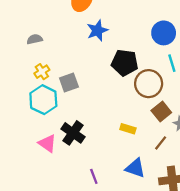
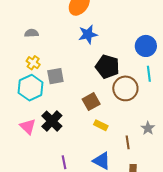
yellow cross: (42, 72) -> (33, 63), turned -32
brown square: (161, 111) -> (91, 102), moved
brown line: (161, 143) -> (128, 142), turned -56

